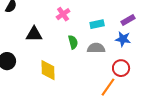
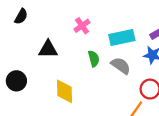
cyan rectangle: (97, 24) -> (122, 37), size x1.5
gray semicircle: (96, 48) -> (121, 66), turned 36

